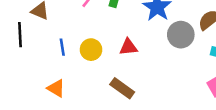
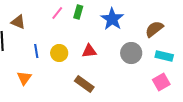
gray circle: (181, 35) -> (131, 53), moved
orange triangle: (56, 88) -> (24, 78), moved, turned 35

